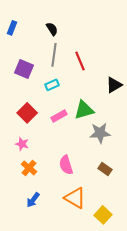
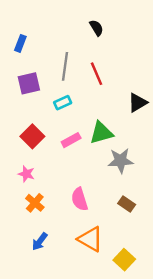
blue rectangle: (12, 28) -> (20, 43), moved
black semicircle: (52, 29) -> (96, 28), moved
purple square: (24, 69) -> (29, 83), turned -36

